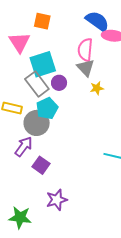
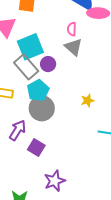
pink semicircle: (85, 50) -> (72, 29), size x0.6
yellow star: (97, 88) -> (87, 101), moved
gray circle: (37, 123) -> (42, 108), moved

